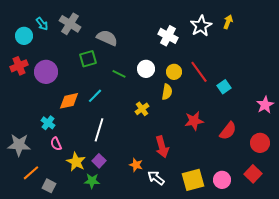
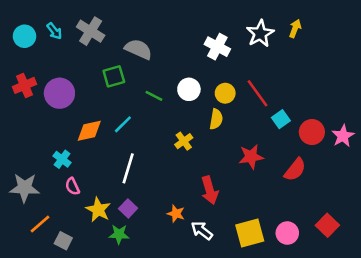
cyan circle: (24, 36) -> (25, 36), moved
cyan square: (224, 87) -> (281, 119), moved
red circle: (260, 143) -> (312, 132), moved

